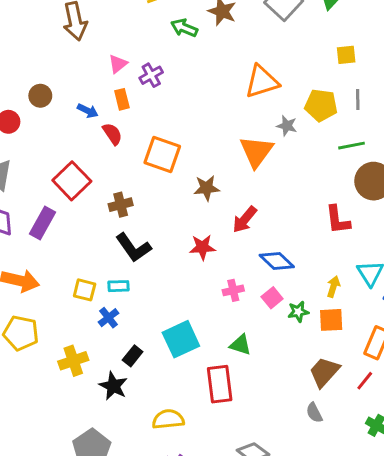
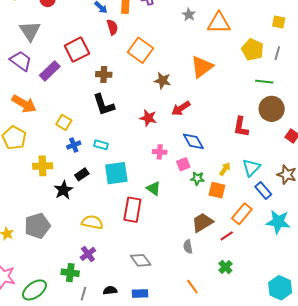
gray star: (287, 126) -> (189, 15), moved
cyan rectangle: (119, 286) -> (101, 145), moved

